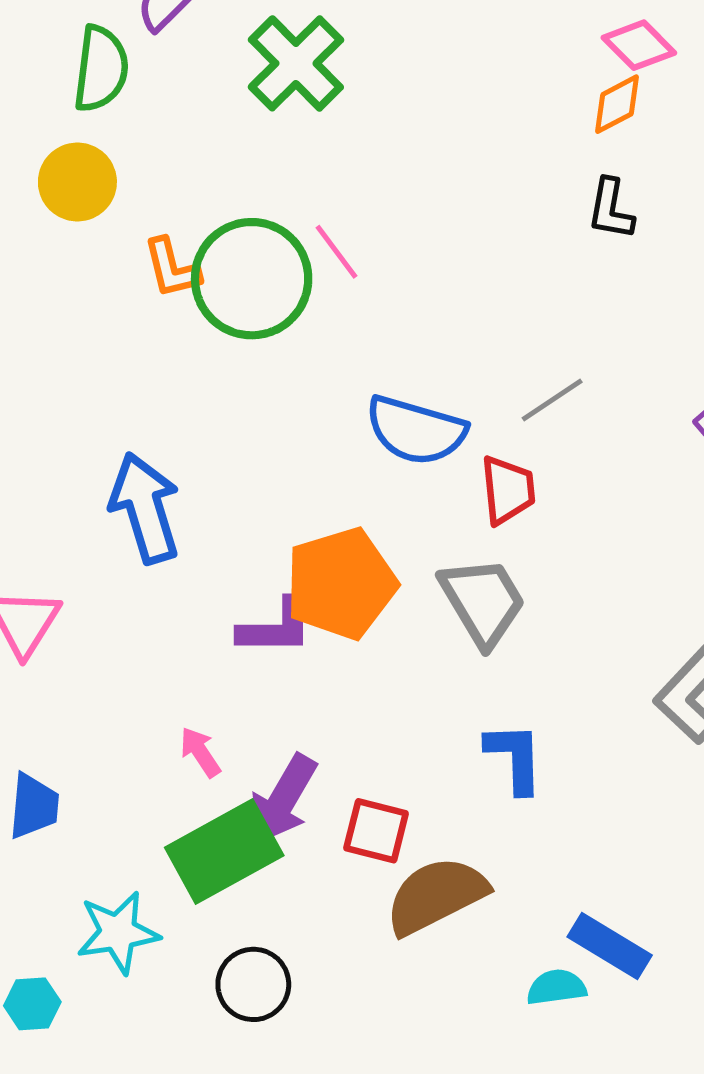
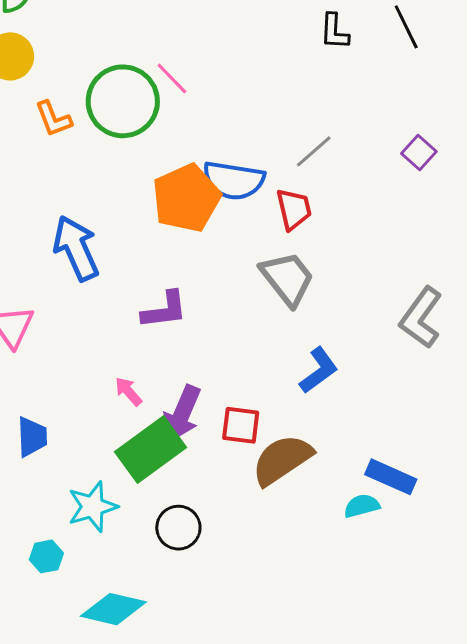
orange L-shape: (172, 268) -> (53, 119), moved
orange pentagon: (341, 584) -> (186, 198), moved
blue L-shape: (515, 758) -> (319, 370), turned 63

